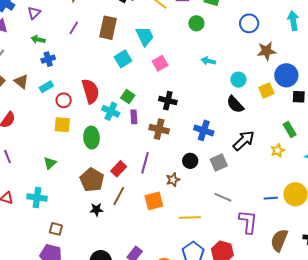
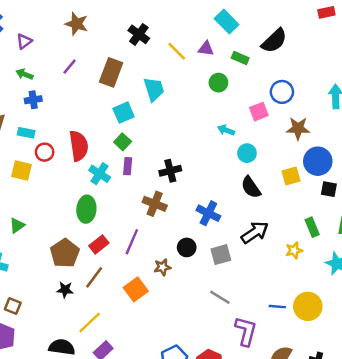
pink square: (160, 63) -> (259, 112), moved
cyan circle: (238, 80) -> (247, 153), moved
cyan rectangle: (46, 87) -> (26, 133), turned 32
green square: (128, 97) -> (123, 142), moved
black cross: (168, 101) -> (170, 171), turned -36
purple rectangle: (134, 117) -> (128, 166), moved
yellow square: (62, 125) -> (22, 171), moved
green ellipse: (92, 137) -> (86, 209), moved
orange square: (154, 201) -> (136, 289), turned -30
yellow line: (190, 218) -> (90, 323), moved, turned -50

